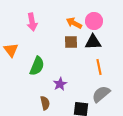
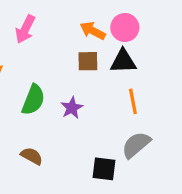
pink arrow: (32, 22) -> (25, 29), turned 36
purple star: (60, 84) -> (72, 108), moved
brown semicircle: (45, 103) -> (32, 156), moved, turned -48

